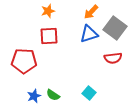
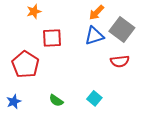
orange star: (48, 11) -> (34, 11), moved
red pentagon: (24, 61) -> (25, 64), turned 30
blue star: (34, 96) -> (14, 102), moved

